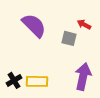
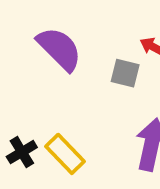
yellow rectangle: (37, 81) -> (65, 154), turned 45

